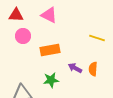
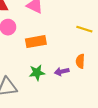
purple arrow: (75, 68) -> (62, 72), moved, turned -40

